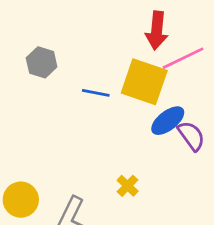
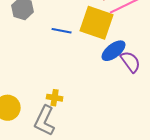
yellow cross: (128, 186) -> (55, 98), moved, turned -35

